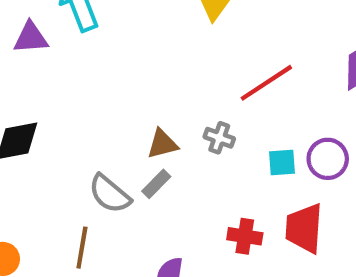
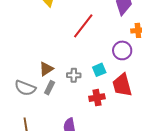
gray cross: (219, 138) -> (74, 75), moved
cyan square: (282, 163) -> (99, 70), moved
gray semicircle: (110, 194) -> (25, 88), moved

